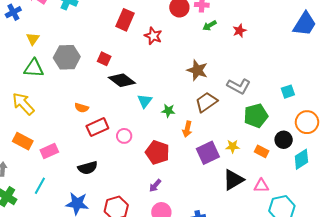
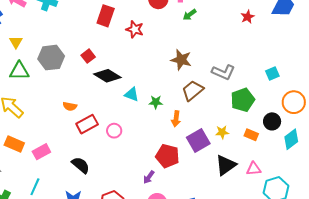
red star: (239, 31) -> (248, 17), moved
red square: (104, 59) -> (88, 56), turned 32
cyan triangle: (145, 101) -> (132, 94), turned -42
red pentagon: (157, 152) -> (167, 156), moved
black semicircle: (88, 168) -> (81, 165), turned -120

